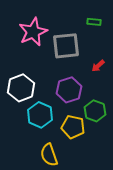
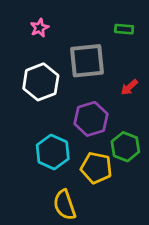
pink star: (33, 32) -> (39, 28), moved, size x0.5
white hexagon: (21, 88) -> (41, 82), moved

